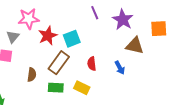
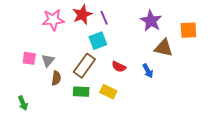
purple line: (95, 13) -> (104, 18), moved
red star: (48, 36) -> (82, 15), moved
gray triangle: (13, 37) -> (48, 60), moved
red semicircle: (92, 64) -> (119, 67), turned -56

